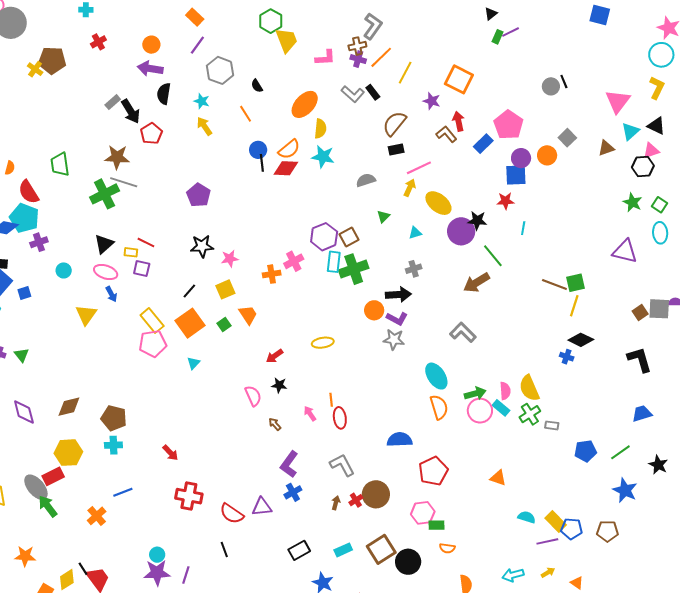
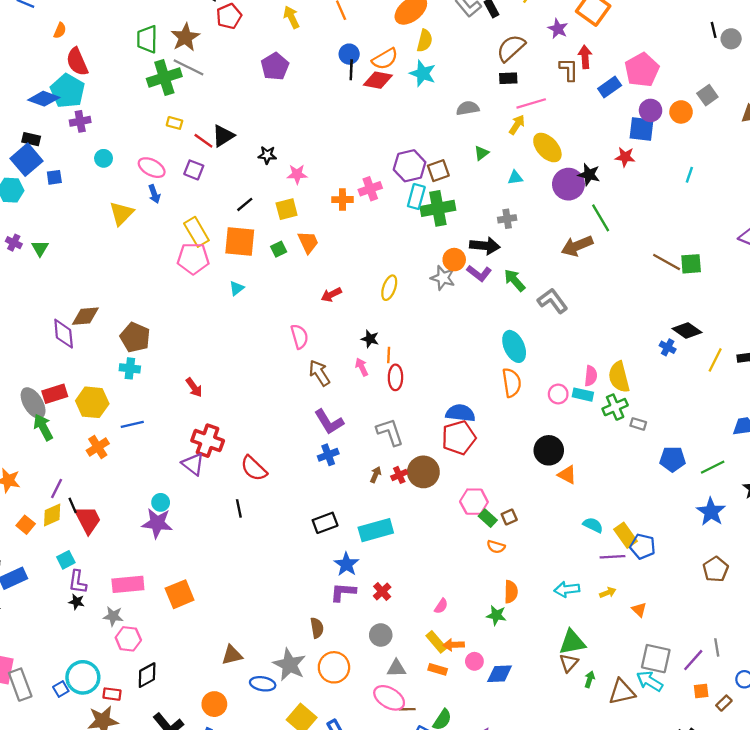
gray circle: (551, 86) -> (731, 39), moved
brown L-shape: (446, 134) -> (569, 70), turned 30
brown star: (117, 157) -> (185, 37), turned 30
green trapezoid: (60, 164) -> (147, 39), moved
purple pentagon: (199, 195) -> (275, 66), moved
cyan line: (523, 228) -> (689, 175), moved
black triangle: (104, 244) -> (223, 136), moved
black star: (202, 246) -> (267, 155), size x0.7
yellow rectangle: (131, 252) -> (174, 123), moved
yellow line: (574, 306) -> (715, 360), moved
orange square: (190, 323) -> (240, 241), turned 32
gray star: (394, 340) -> (443, 278), moved
yellow ellipse: (323, 343) -> (389, 288), turned -70
black star: (279, 385) -> (370, 339), moved
green arrow: (475, 394) -> (515, 280), moved, turned -125
cyan rectangle: (501, 408) -> (583, 395), turned -36
pink circle: (480, 411) -> (558, 394), size x0.7
purple diamond: (24, 412) -> (64, 334), moved
brown arrow: (275, 424) -> (319, 373), size x1.6
yellow hexagon: (68, 453) -> (92, 402), moved
purple L-shape: (289, 464) -> (329, 422), turned -76
red pentagon: (433, 471) -> (459, 438), moved
purple triangle: (262, 507) -> (193, 464), moved, turned 35
green rectangle: (437, 525) -> (488, 518), turned 35
brown pentagon: (607, 531) -> (716, 569), moved, turned 30
brown square: (381, 549) -> (509, 517), moved, size x0.5
cyan rectangle: (343, 550) -> (376, 530), size x1.6
black circle: (408, 562) -> (549, 450), moved
purple line: (186, 575) -> (57, 489), moved

